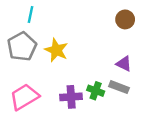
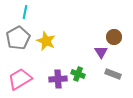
brown circle: (125, 19) -> (114, 37), moved
purple triangle: (124, 64) -> (101, 52), turned 32
gray rectangle: (119, 87) -> (113, 74), moved

